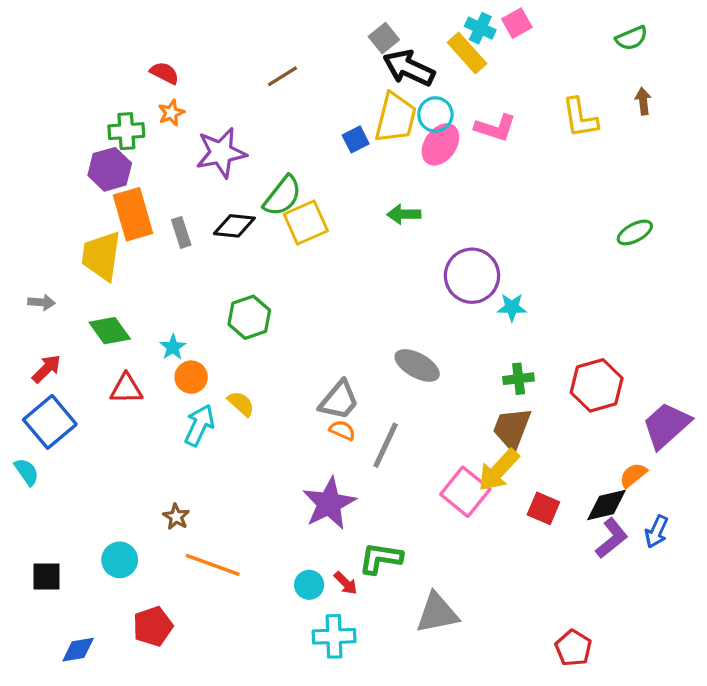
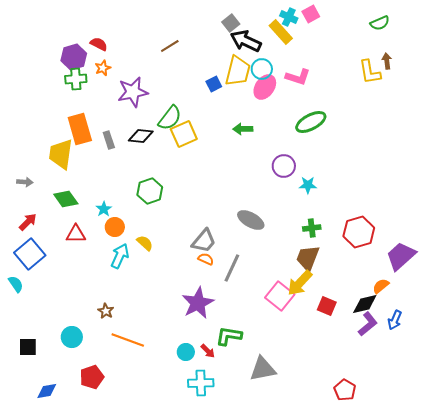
yellow L-shape: (580, 118) -> (370, 72), moved
purple hexagon: (110, 169) -> (74, 57), moved
green ellipse: (635, 232) -> (311, 122), moved, size x1.4
purple circle: (472, 276) -> (284, 166), size x0.7

